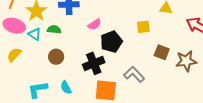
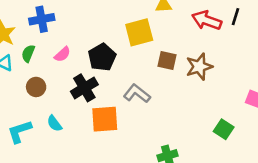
pink semicircle: (95, 24) -> (62, 54), moved
yellow square: (143, 27) -> (139, 32), size x1.6
green semicircle: (54, 29) -> (28, 53), turned -64

